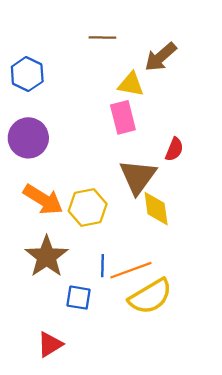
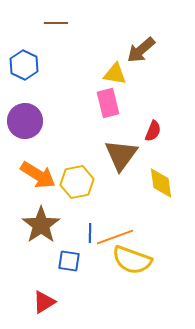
brown line: (102, 38) -> (56, 23), moved
yellow diamond: (156, 209) -> (161, 183), moved
yellow semicircle: (150, 296) -> (132, 260), turned 51

